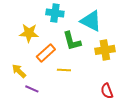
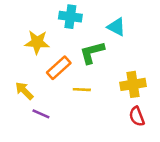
cyan triangle: (91, 21) -> (116, 27), size x0.7
green L-shape: (72, 41) -> (92, 52), turned 90
yellow cross: (105, 50) -> (133, 84), moved

